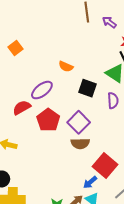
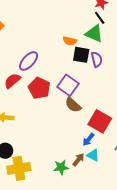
orange semicircle: (66, 66) -> (70, 41), moved
black square: (87, 88) -> (81, 55), moved
brown semicircle: (80, 144) -> (73, 105), turned 54

